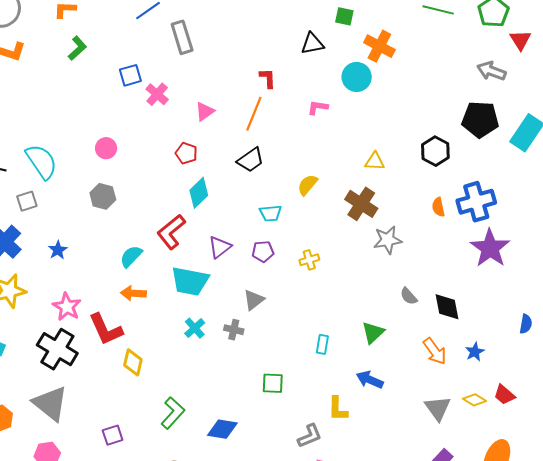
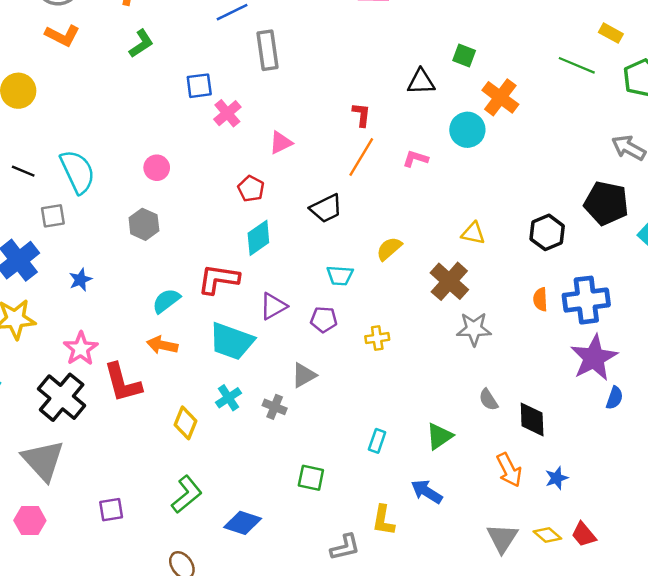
orange line: (254, 114) -> (361, 157), moved
red L-shape: (171, 232) -> (218, 279), turned 39
blue semicircle: (526, 324) -> (615, 398), moved
yellow diamond: (133, 362) -> (186, 423), moved

